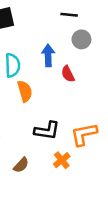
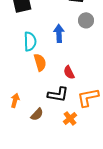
red semicircle: (68, 74) -> (69, 72), moved
brown semicircle: (21, 165) -> (37, 114), moved

